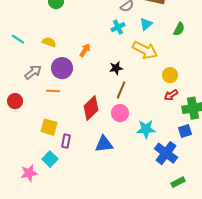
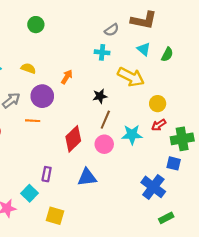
cyan triangle: (146, 24) -> (144, 49), moved, turned -40
cyan cross: (118, 27) -> (102, 52), turned 32
yellow square: (49, 127) -> (55, 216), moved
cyan star: (146, 129) -> (132, 135), moved
blue square: (185, 131) -> (174, 163), turned 32

